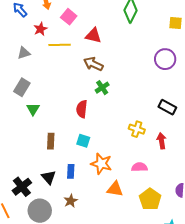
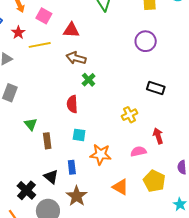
green triangle: (33, 109) -> (31, 124), moved
yellow cross: (137, 129) -> (130, 115), turned -35
red arrow: (161, 141) -> (158, 136), moved
orange triangle: (115, 189) -> (120, 187), moved, turned 30
brown star: (71, 201) -> (77, 196), size x1.5

